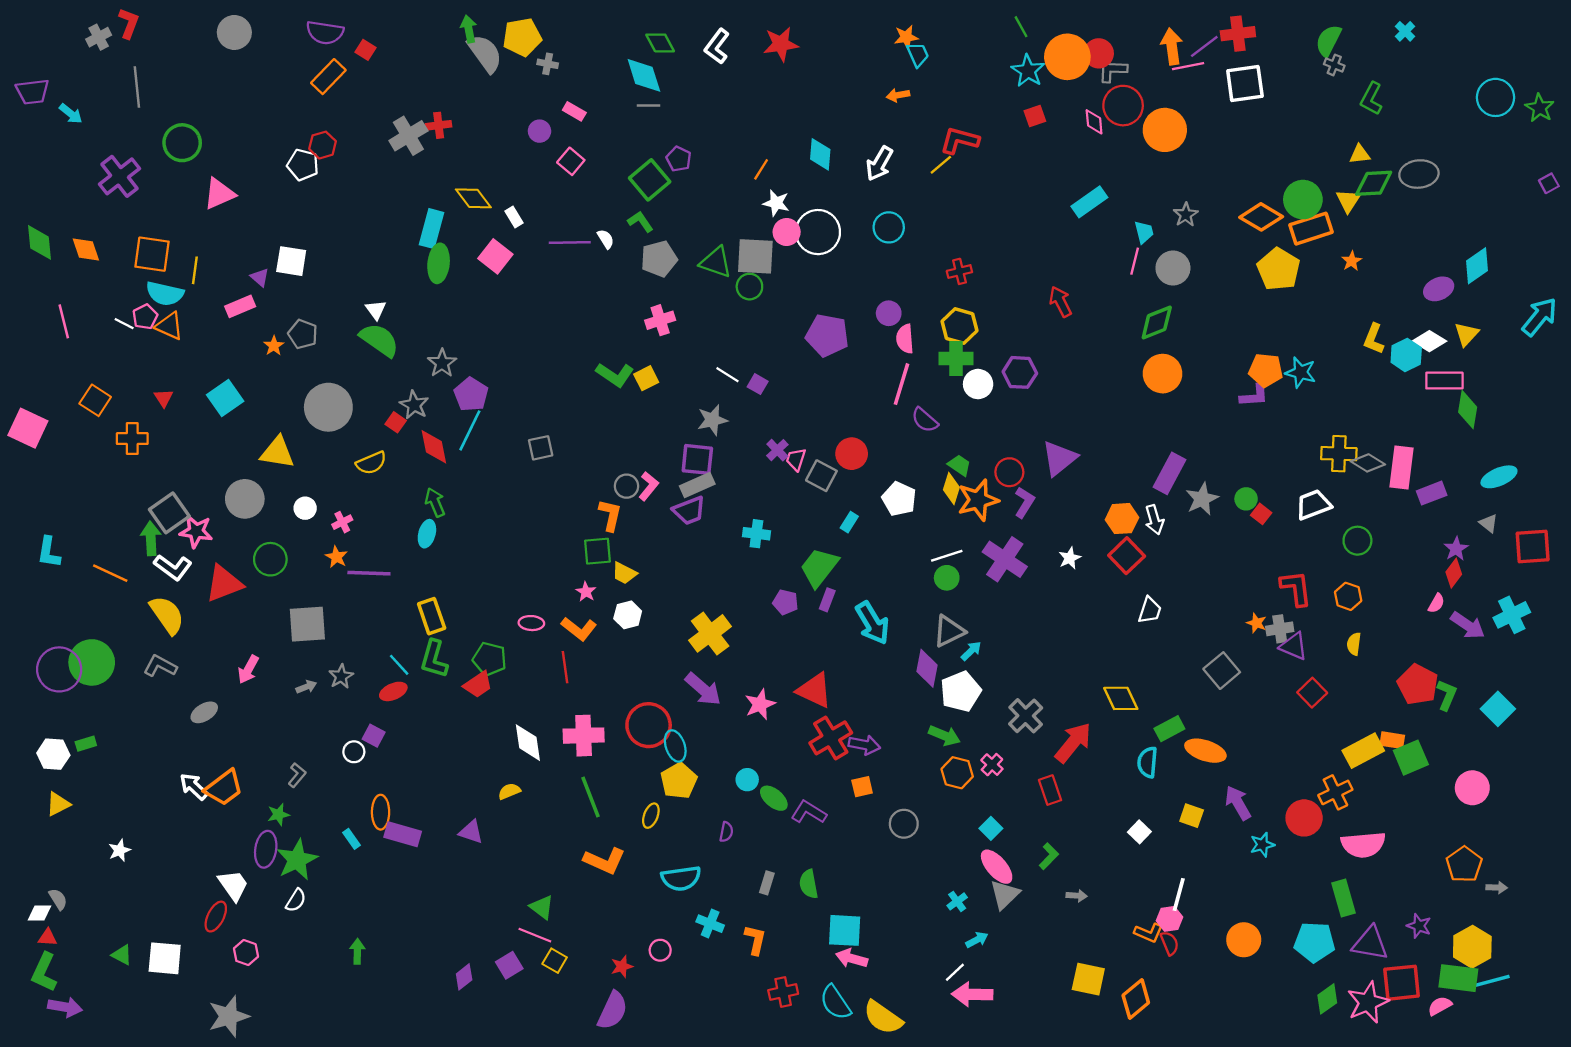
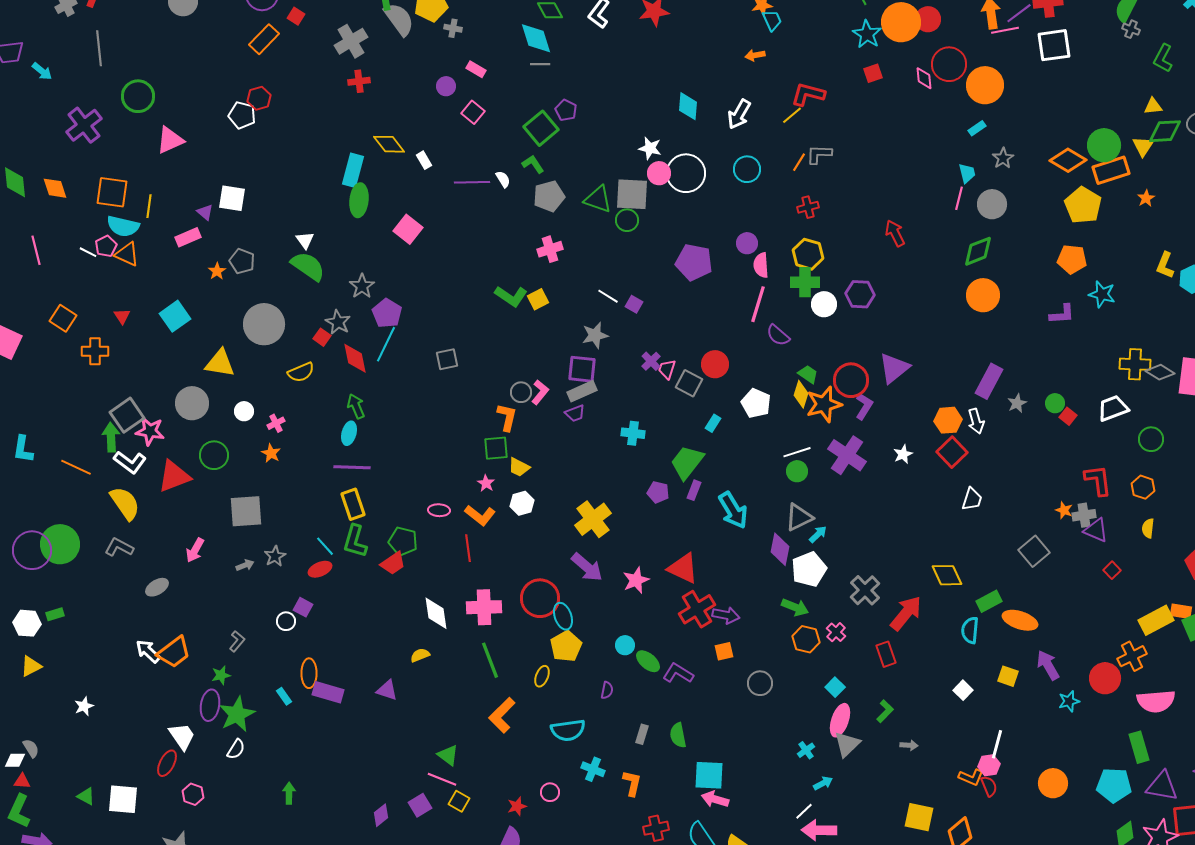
gray L-shape: (1113, 71) -> (819, 154), moved
gray cross: (408, 136) -> (351, 41), moved
orange line: (761, 169) -> (799, 162), moved
cyan rectangle: (1089, 202) -> (977, 128), moved, size x0.6
pink square: (495, 256) -> (408, 229), moved
orange pentagon: (1266, 370) -> (1072, 259), moved
red circle: (1009, 472) -> (851, 380), size x1.4
gray star: (1202, 499) -> (1017, 403), size x0.7
purple trapezoid: (689, 510) -> (575, 413), size x0.7
purple line: (369, 573) -> (352, 467), moved
red square: (1312, 693) -> (1112, 570), size x0.7
orange L-shape: (604, 861) -> (502, 715), turned 111
pink ellipse: (997, 867) -> (840, 720), turned 60

